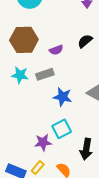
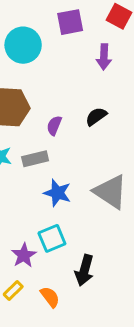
purple semicircle: (56, 50) -> (54, 126), turned 128
purple star: (43, 142) -> (24, 255), turned -30

